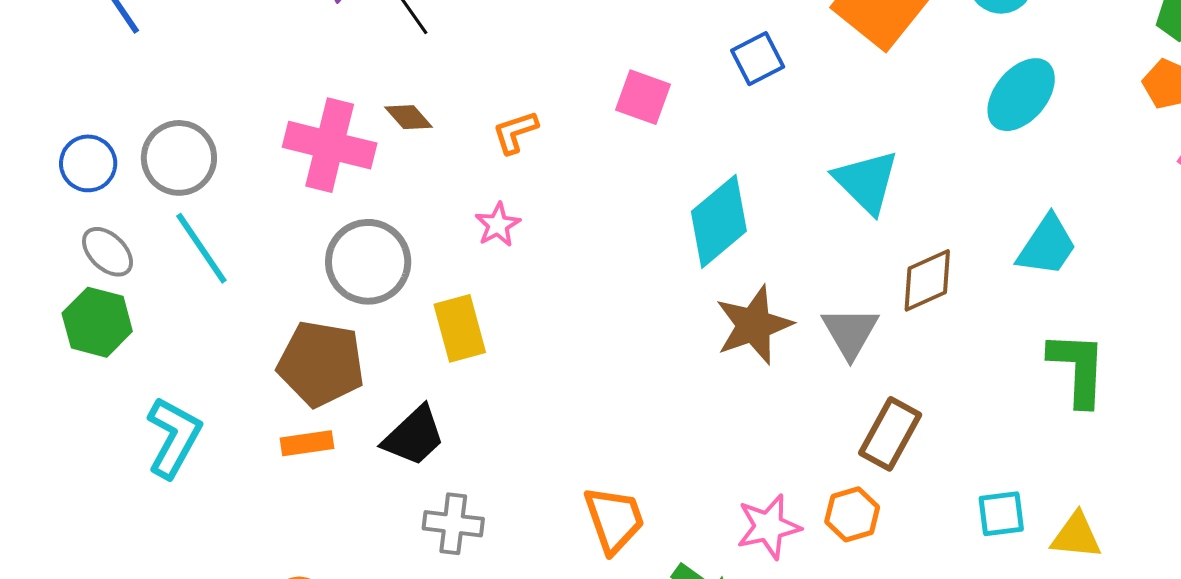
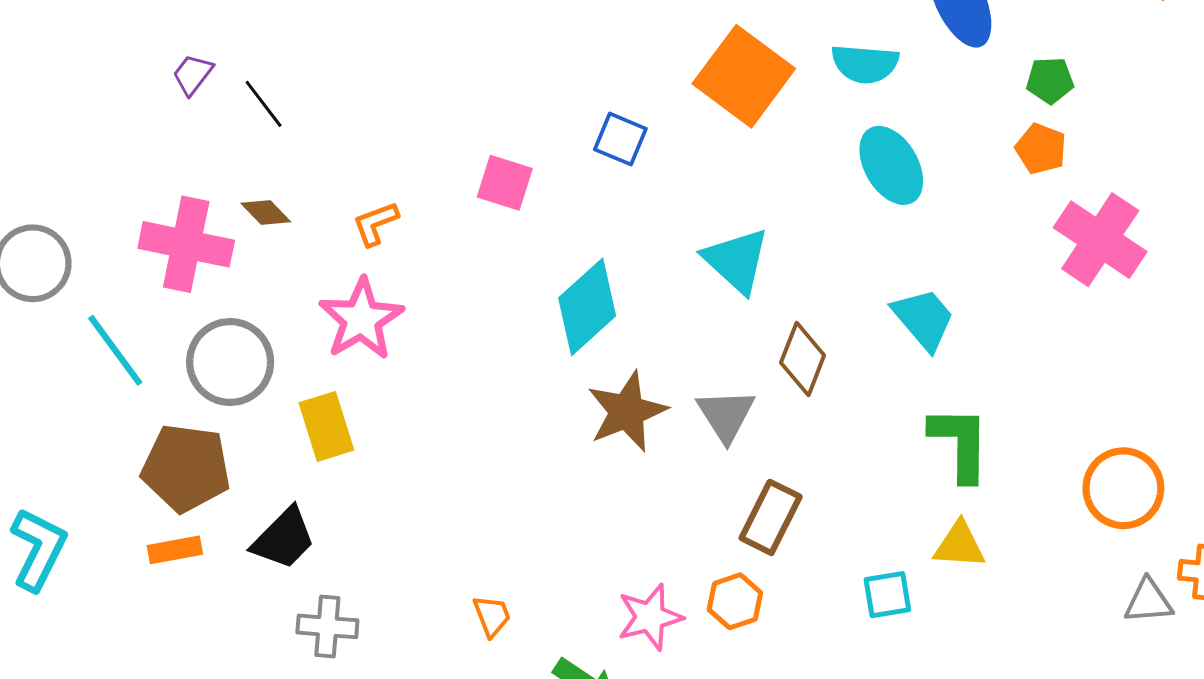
blue square: (758, 59) -> (620, 139), turned -38
cyan ellipse: (1021, 95) -> (891, 165), turned -68
pink star: (498, 225) -> (361, 319), size x1.8
cyan trapezoid: (1047, 246) -> (924, 319), turned -72
cyan line: (201, 248) -> (115, 350), moved
brown diamond: (927, 280) -> (803, 359), turned -42
orange trapezoid: (614, 520) -> (492, 616), size x0.6
yellow triangle: (1076, 536) -> (959, 545), moved

